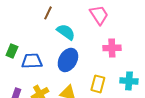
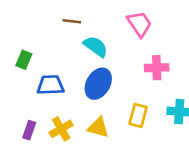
brown line: (48, 13) -> (72, 21), turned 72
green rectangle: (12, 51) -> (24, 60), moved

